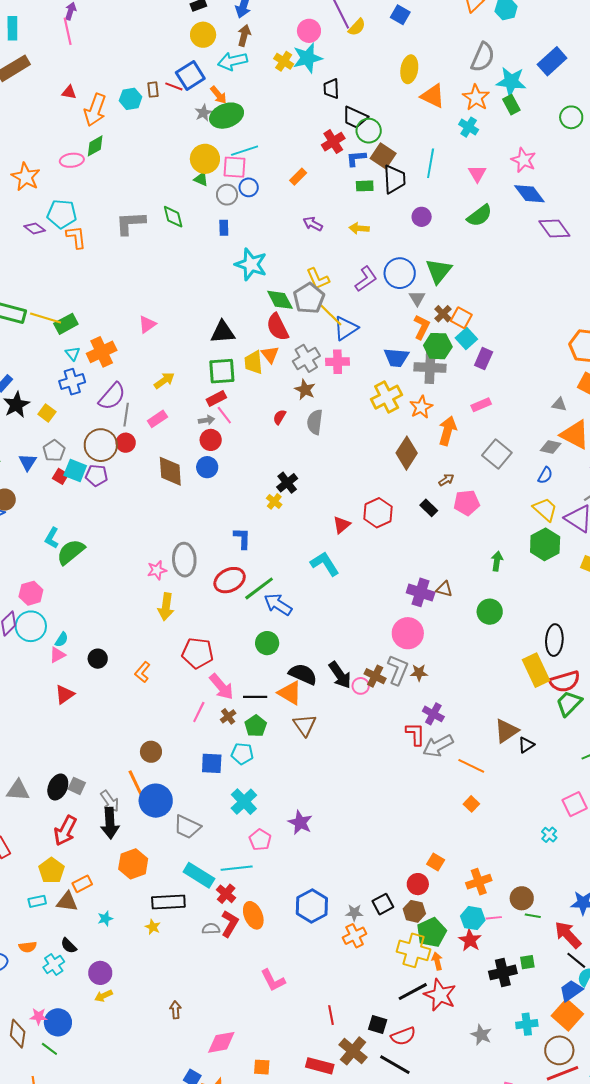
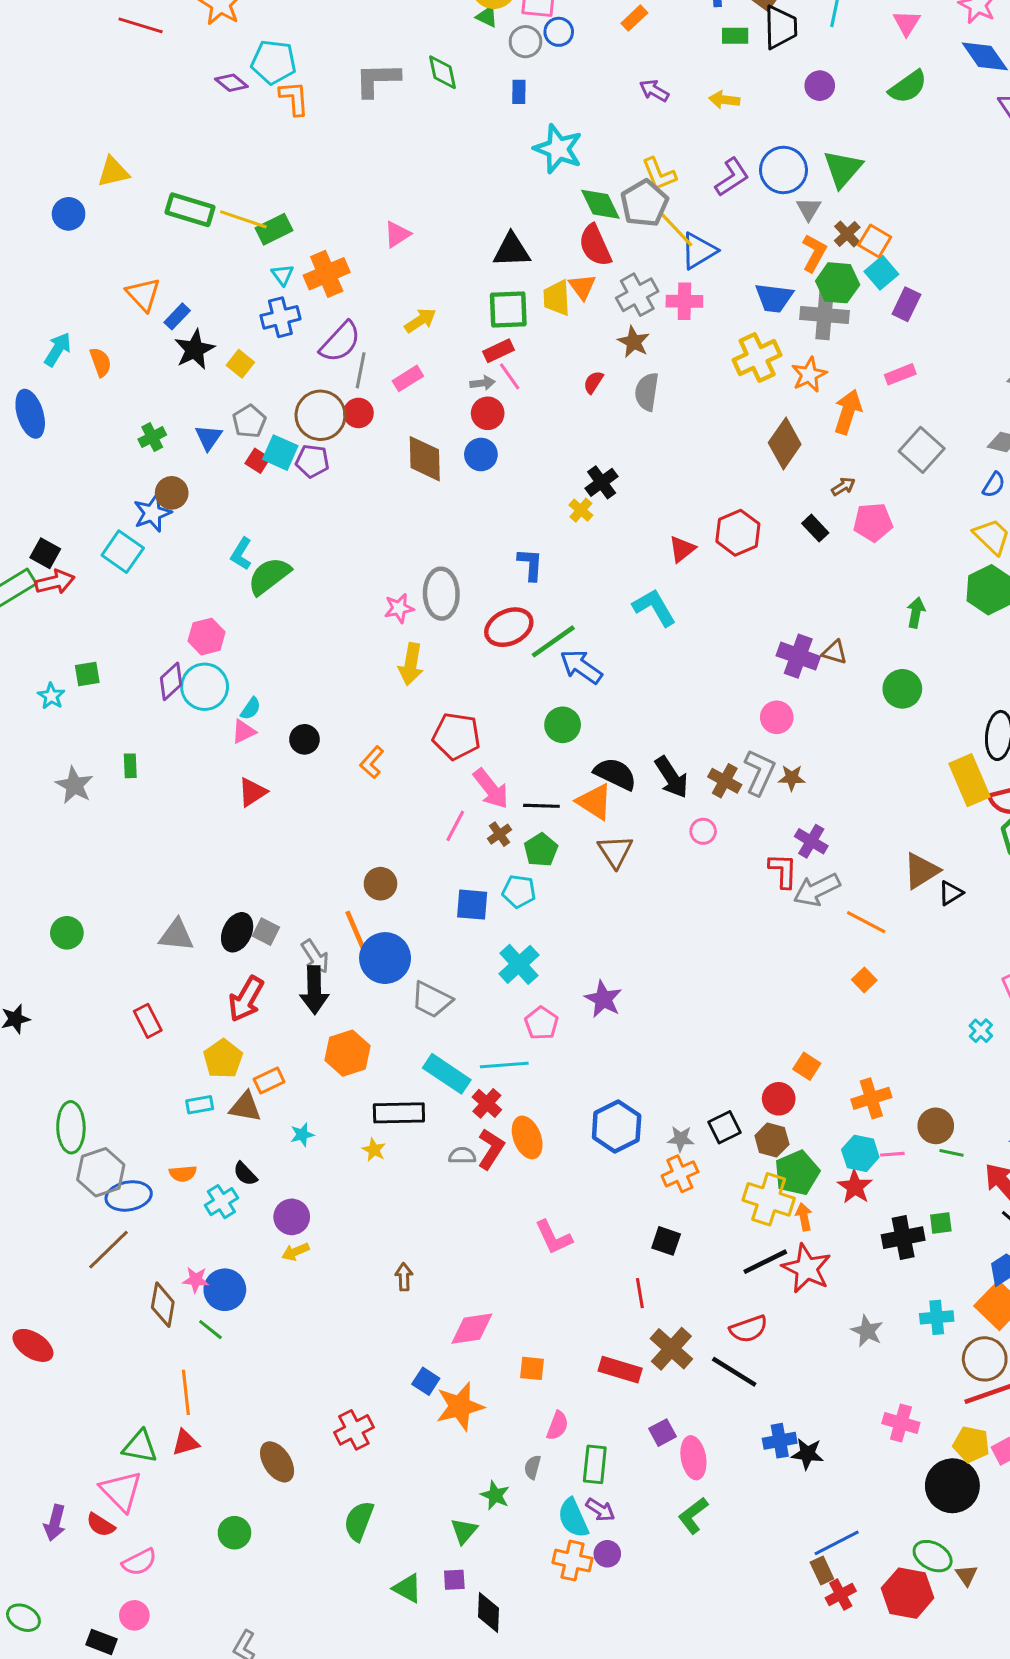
pink circle: (408, 633) -> (777, 717), size x0.7
pink circle: (361, 686) -> (703, 831), moved
black square: (378, 1025) -> (666, 1241), moved

